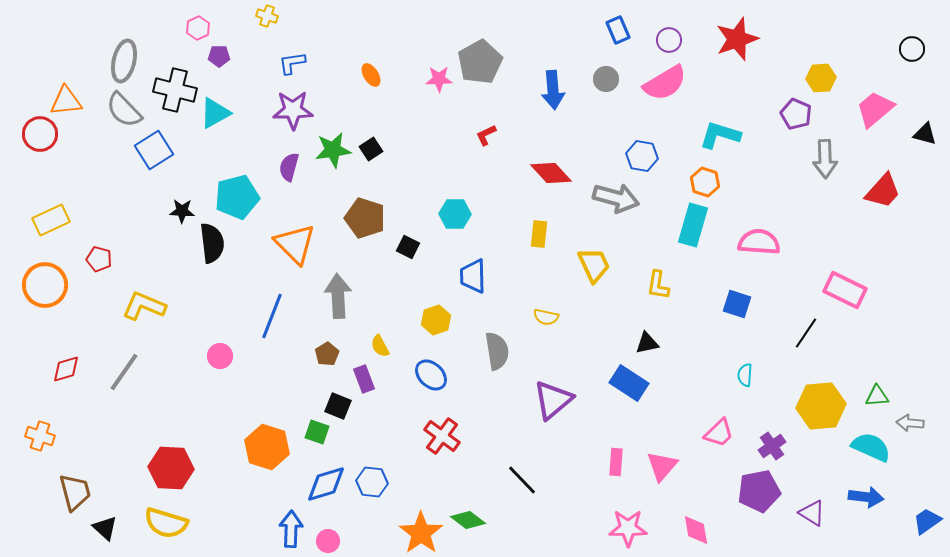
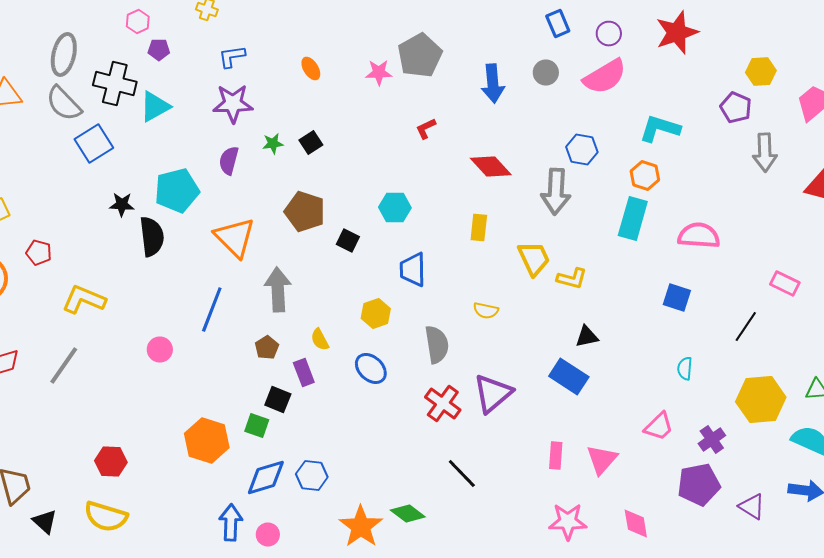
green star: (333, 150) -> (273, 144), size x0.6
gray arrow: (616, 198) -> (556, 192), turned 78
yellow L-shape: (658, 285) -> (572, 278), moved, turned -84
pink rectangle: (845, 290) -> (785, 284), size x0.7
red cross: (442, 436) -> (443, 404), moved
red hexagon: (171, 468) -> (111, 462), size x0.7

